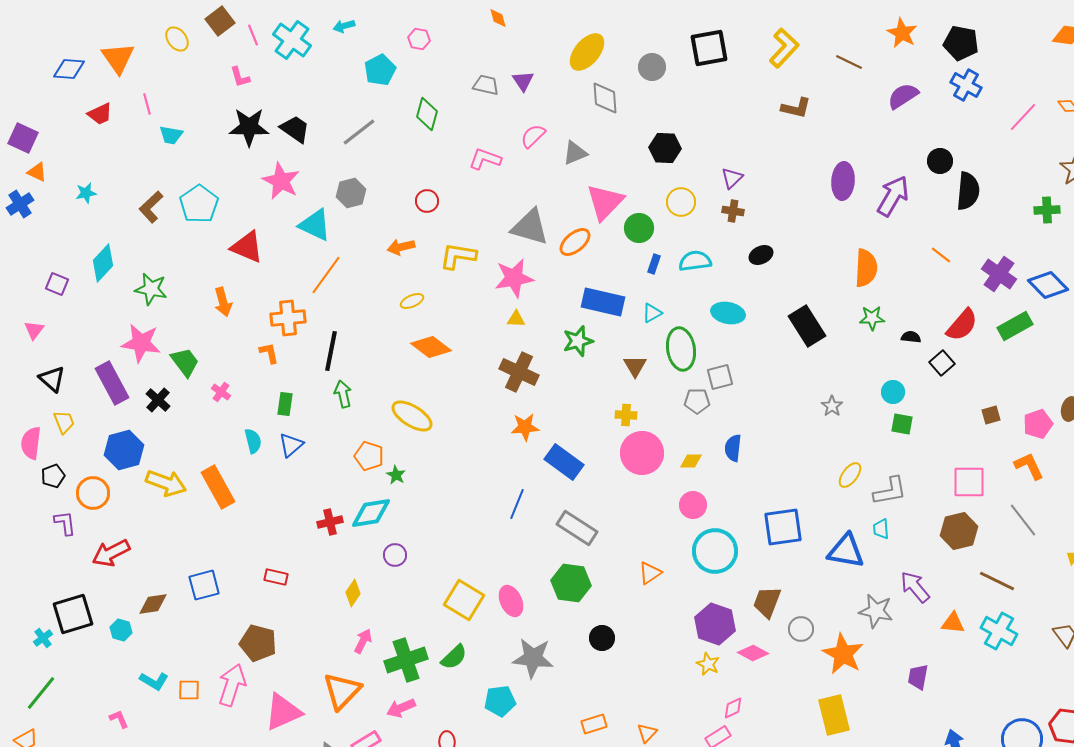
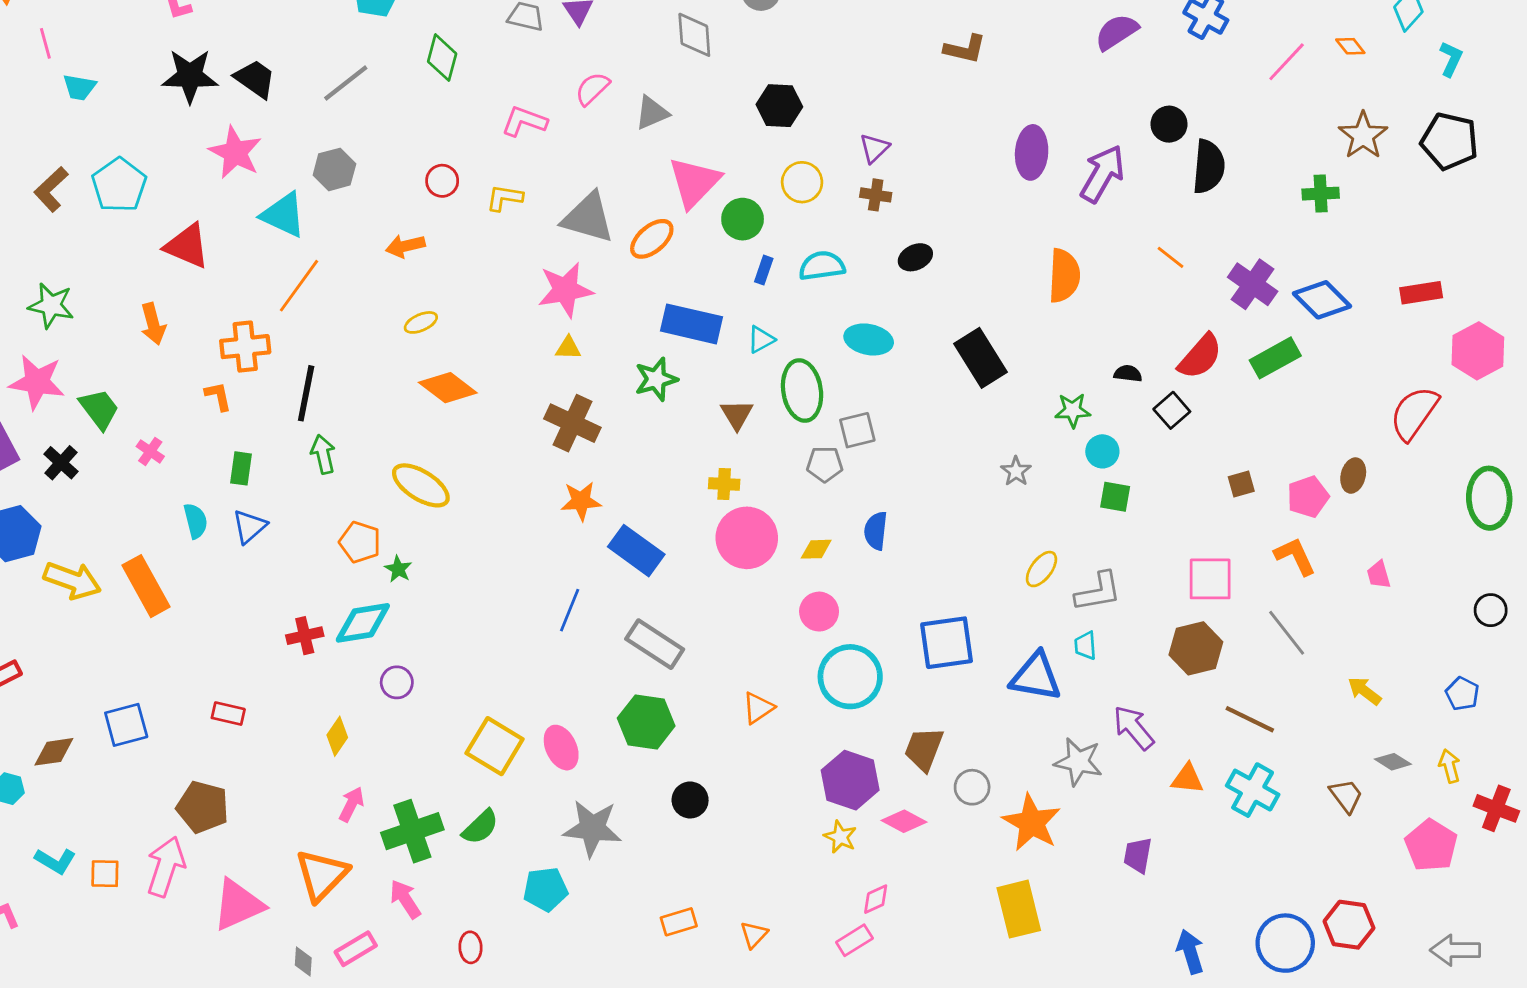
yellow L-shape: (458, 256) -> (504, 198), moved, size x0.7
green star: (872, 318) -> (1073, 410), moved
pink arrow: (401, 708) -> (405, 899), turned 80

